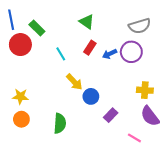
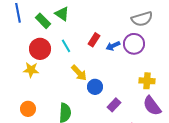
green triangle: (87, 22) -> (62, 14), moved
red circle: (20, 45) -> (40, 49), moved
yellow star: (20, 96) -> (31, 70), moved

